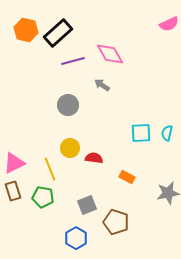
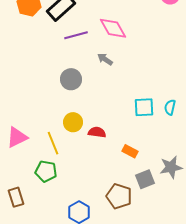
brown rectangle: (13, 191) -> (16, 197), moved
gray square: (87, 205) -> (145, 179), moved

